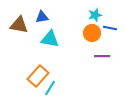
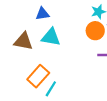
brown triangle: (19, 25) -> (23, 41), moved

